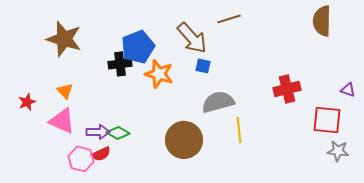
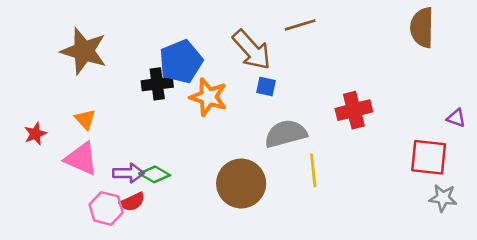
red cross: (287, 89) -> (354, 110), moved

